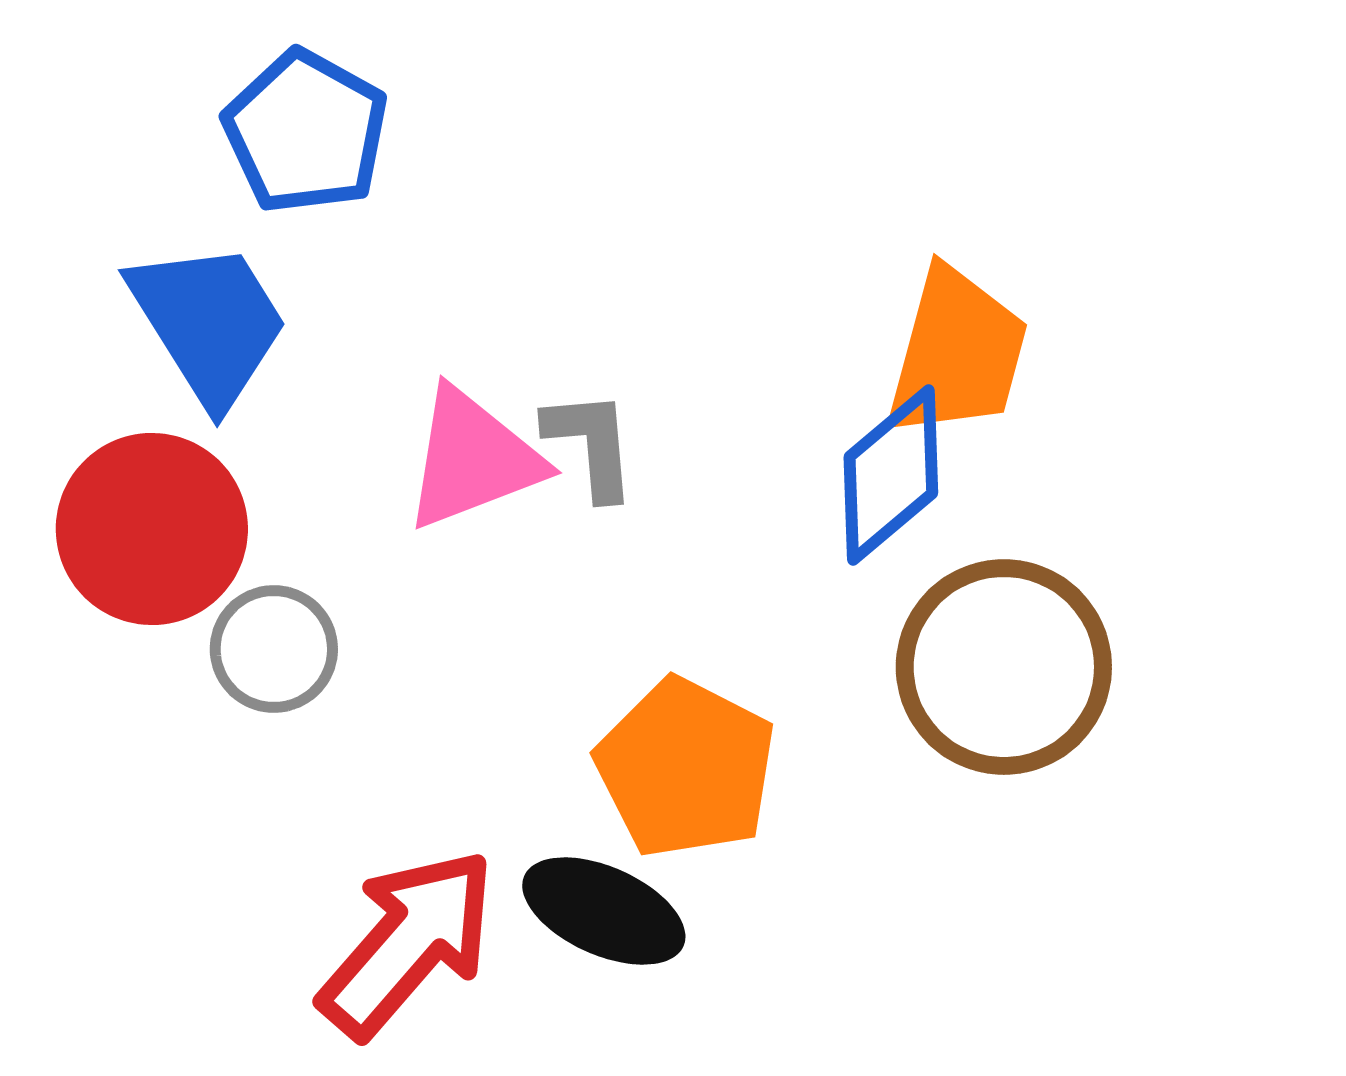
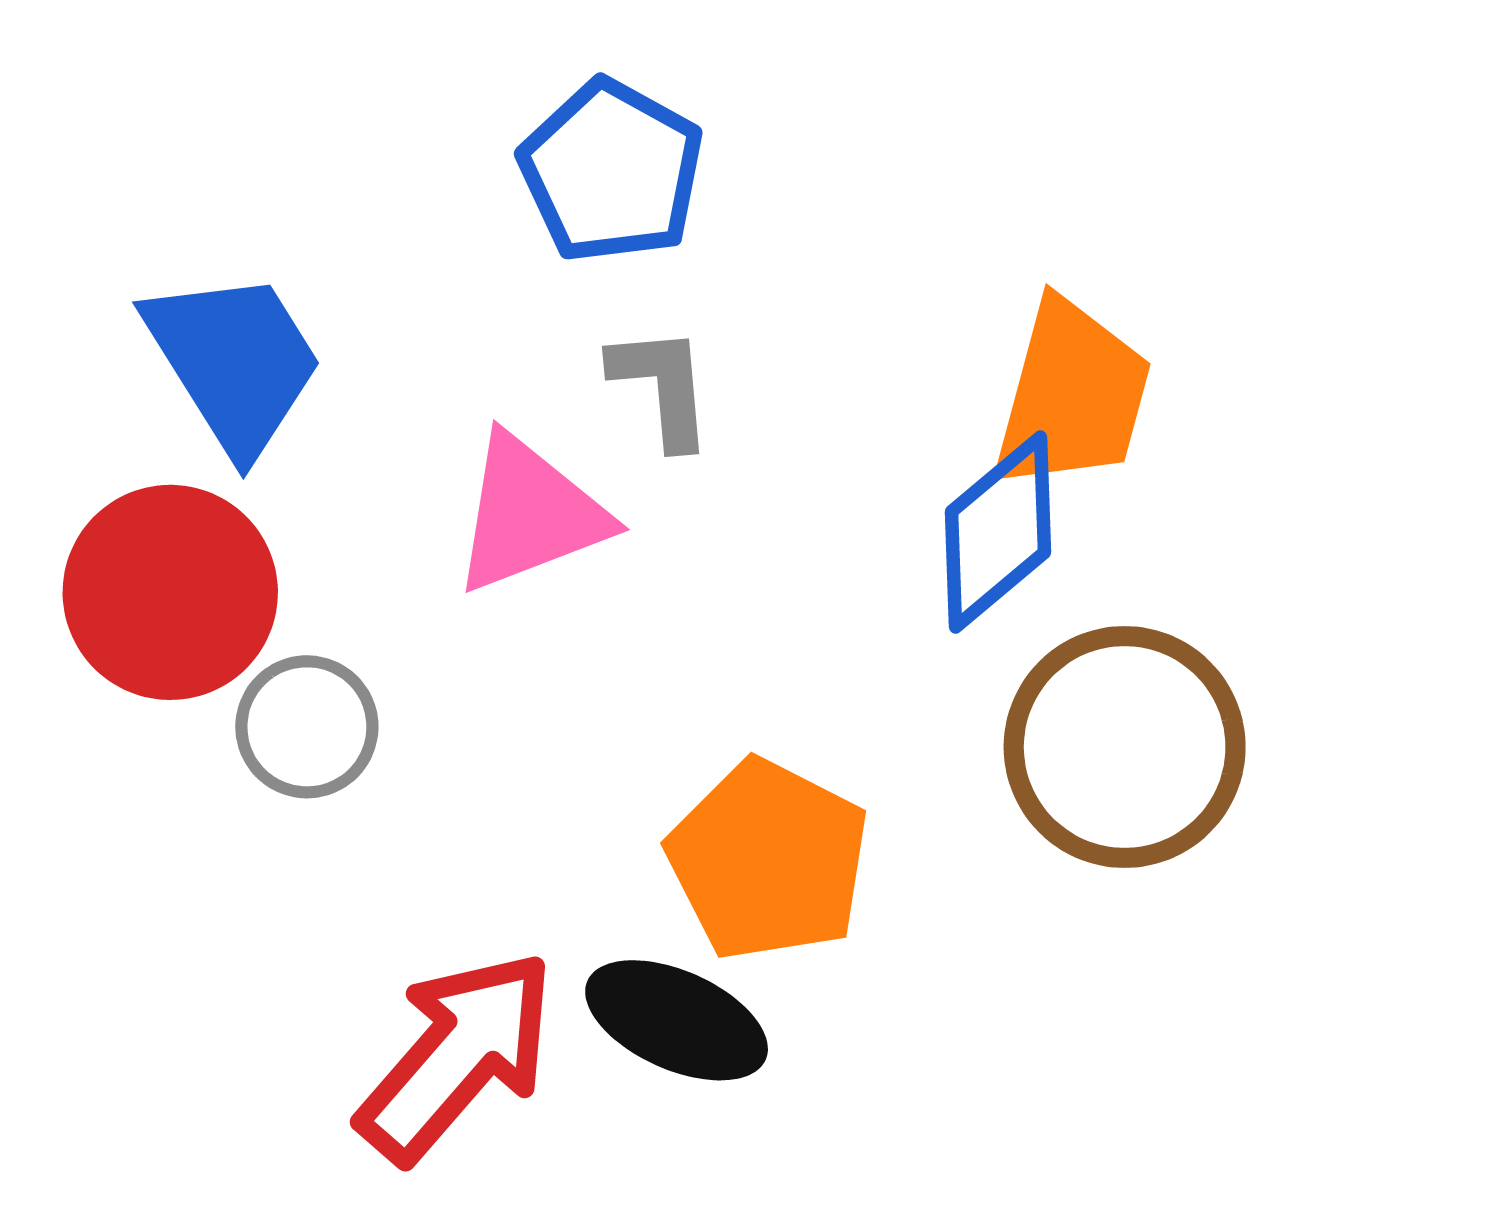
blue pentagon: (306, 132) -> (612, 171), moved
gray L-shape: (591, 444) -> (662, 386), moved

